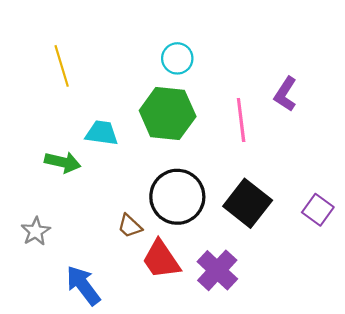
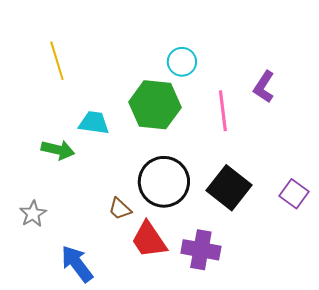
cyan circle: (177, 58) -> (182, 62), moved
purple cross: (217, 270) -> (201, 250), turned -33

